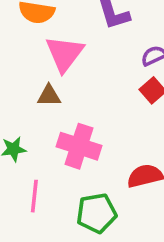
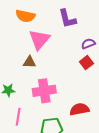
pink cross: (79, 146) -> (44, 91), turned -30

